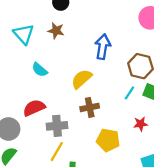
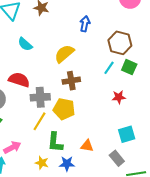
blue arrow: (103, 47) -> (85, 24), size x0.7
red semicircle: (34, 108) -> (19, 80), turned 40
yellow pentagon: (108, 140) -> (64, 109), moved

